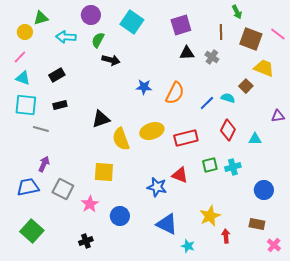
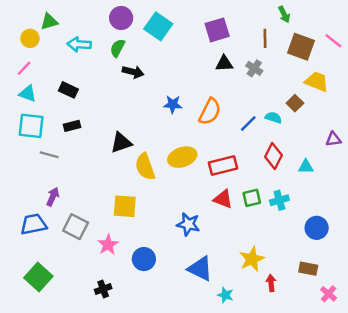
purple circle: (91, 15) -> (121, 18), moved
black rectangle: (57, 75) -> (68, 90), turned 56
red triangle: (180, 175) -> (223, 199), moved

